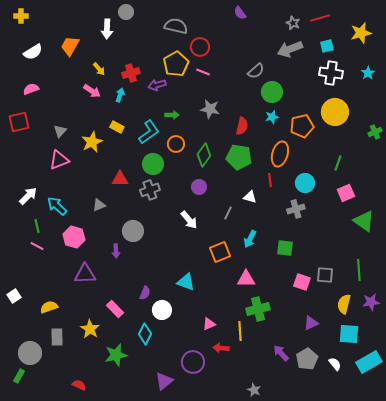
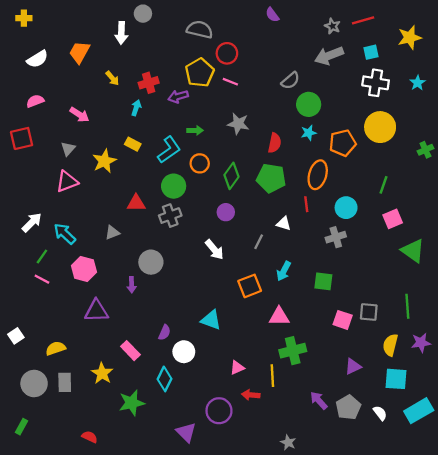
pink arrow: (92, 91) -> (79, 115), moved
green line: (37, 226) -> (42, 256), turned 48
gray circle: (30, 353) -> (34, 383), moved
purple triangle: (164, 381) -> (186, 432), turned -36

